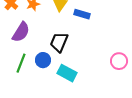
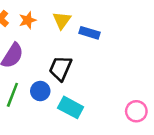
pink circle: (119, 61) -> (136, 111), moved

